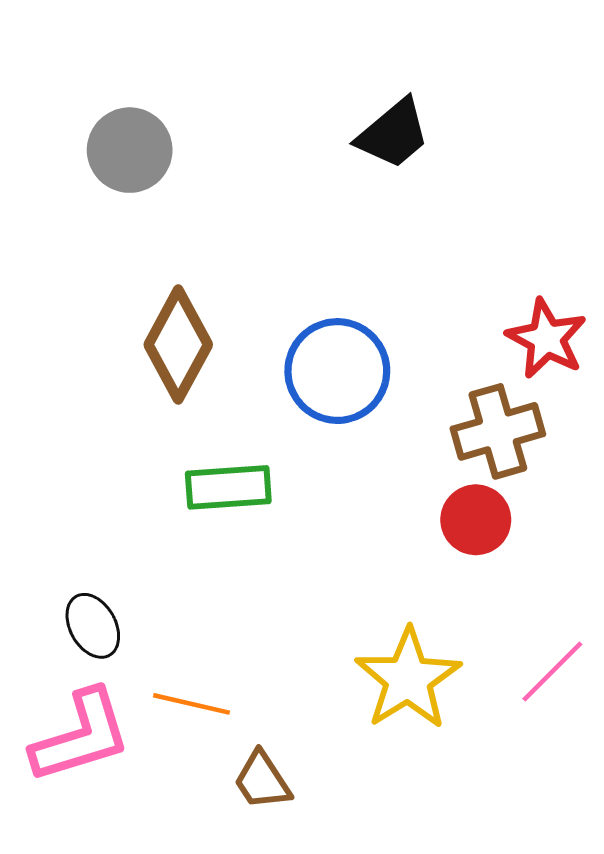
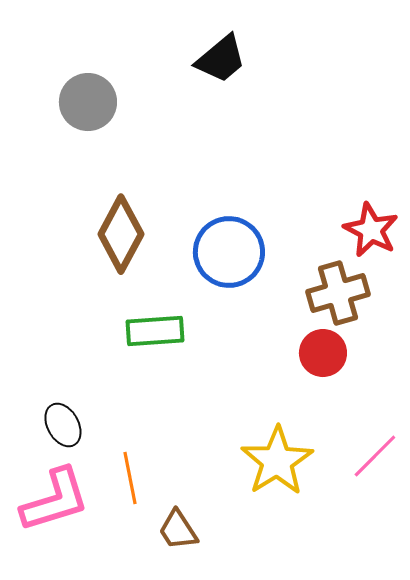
black trapezoid: (393, 134) -> (221, 59), moved
orange line: (191, 704) -> (130, 478), turned 66

